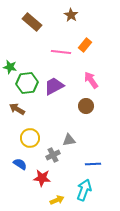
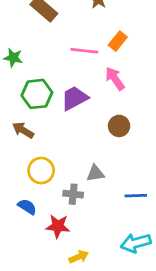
green star: (10, 67) -> (13, 58), moved
pink arrow: (91, 80) -> (115, 79), moved
gray cross: (53, 155) -> (73, 194), turned 32
blue line: (93, 164) -> (136, 196), moved
cyan arrow: (84, 190) -> (136, 243), moved, turned -125

